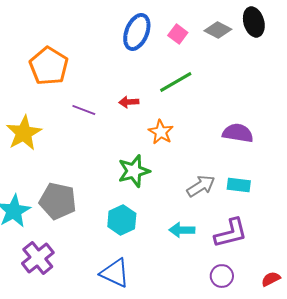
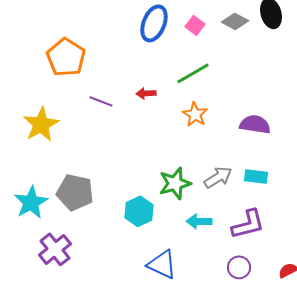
orange star: (161, 132) -> (195, 114), moved
green star: (134, 171) -> (175, 183), moved
blue triangle: (115, 273) -> (162, 264), moved

